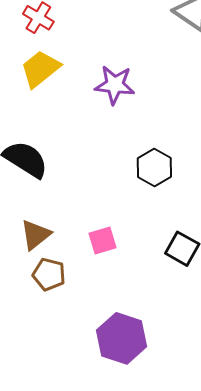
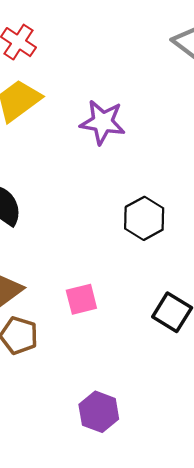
purple hexagon: (122, 338) -> (99, 412), size x0.7

